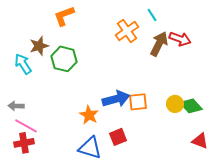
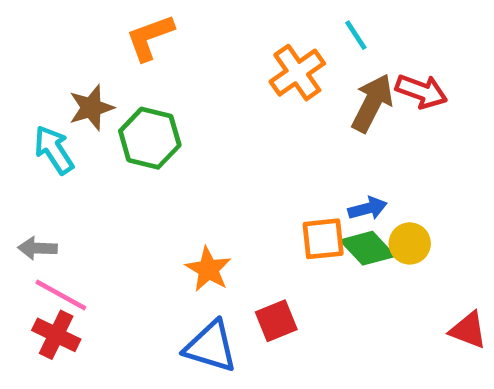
blue arrow: (116, 99) -> (368, 208), moved, size x0.6
green diamond: (191, 106) -> (368, 248), moved
red cross: (24, 143) -> (56, 335), turned 36

